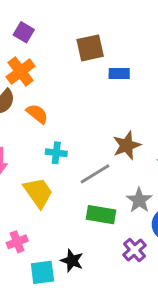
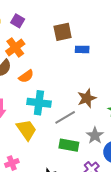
orange semicircle: (37, 114) -> (26, 76), turned 105
cyan cross: (56, 153) -> (39, 103), size x1.6

